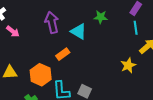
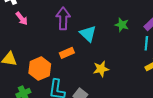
green star: (101, 17) -> (122, 25), moved
yellow star: (128, 65) -> (101, 69), moved

